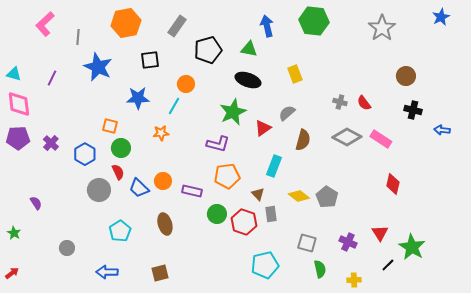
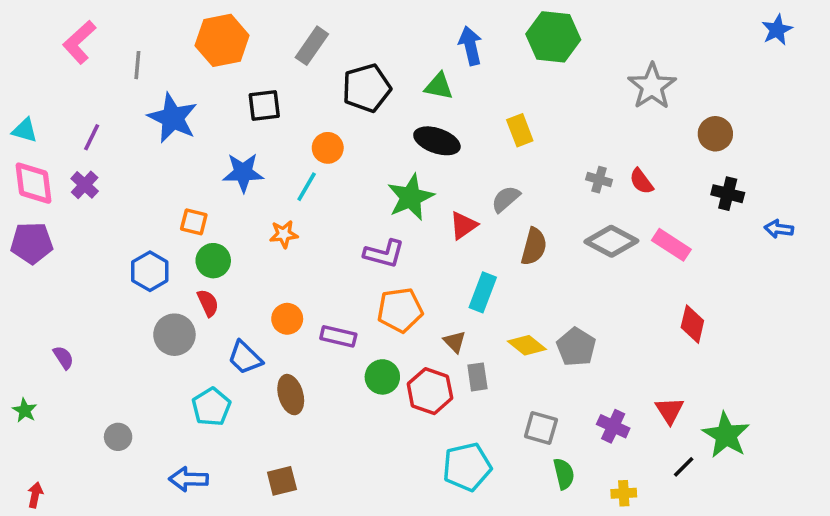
gray star: (382, 28) -> (652, 86), moved
purple cross: (51, 143) -> (85, 185), moved
blue trapezoid: (139, 188) -> (245, 358), moved
red arrow: (12, 273) -> (35, 495), moved, turned -40

